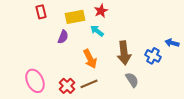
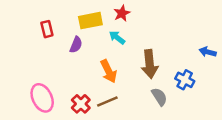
red rectangle: (41, 12) -> (47, 29), moved
blue cross: (153, 56) -> (185, 80), moved

